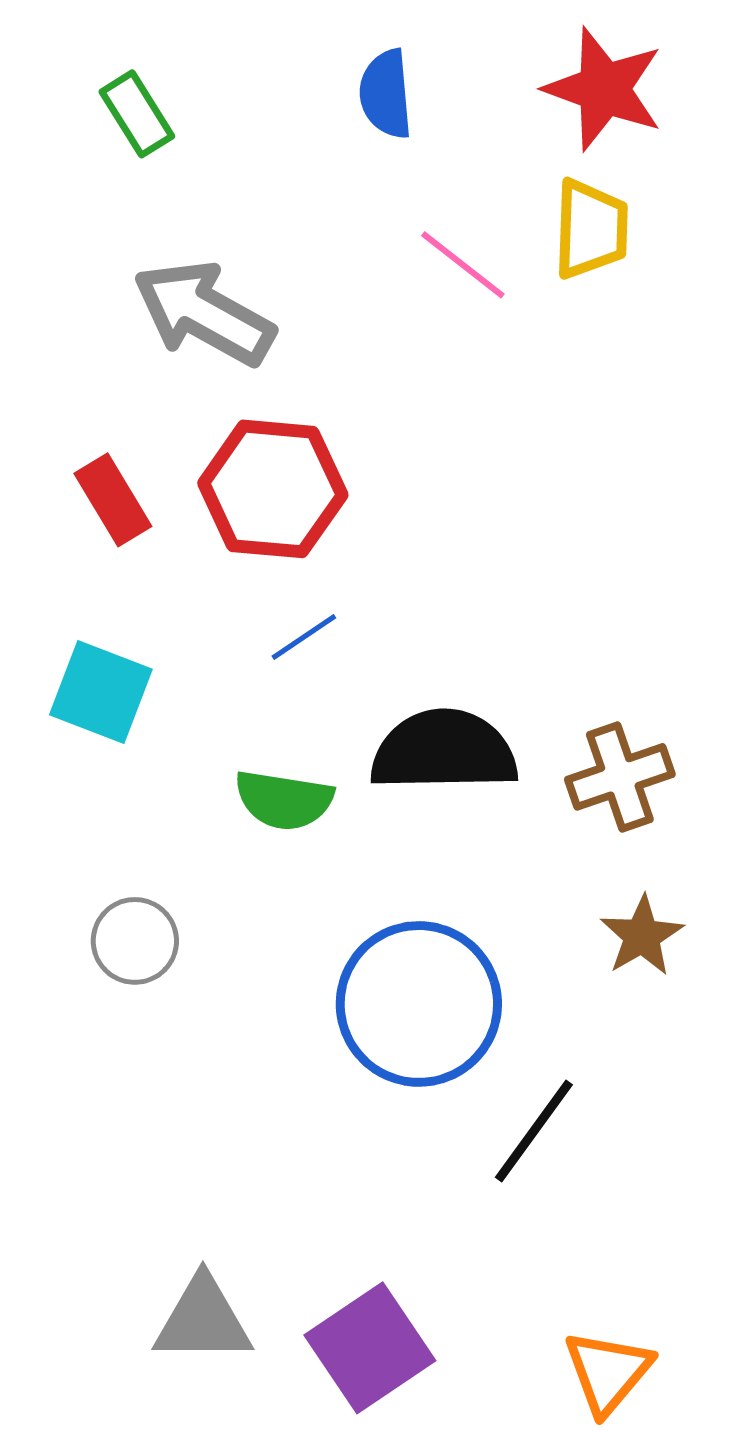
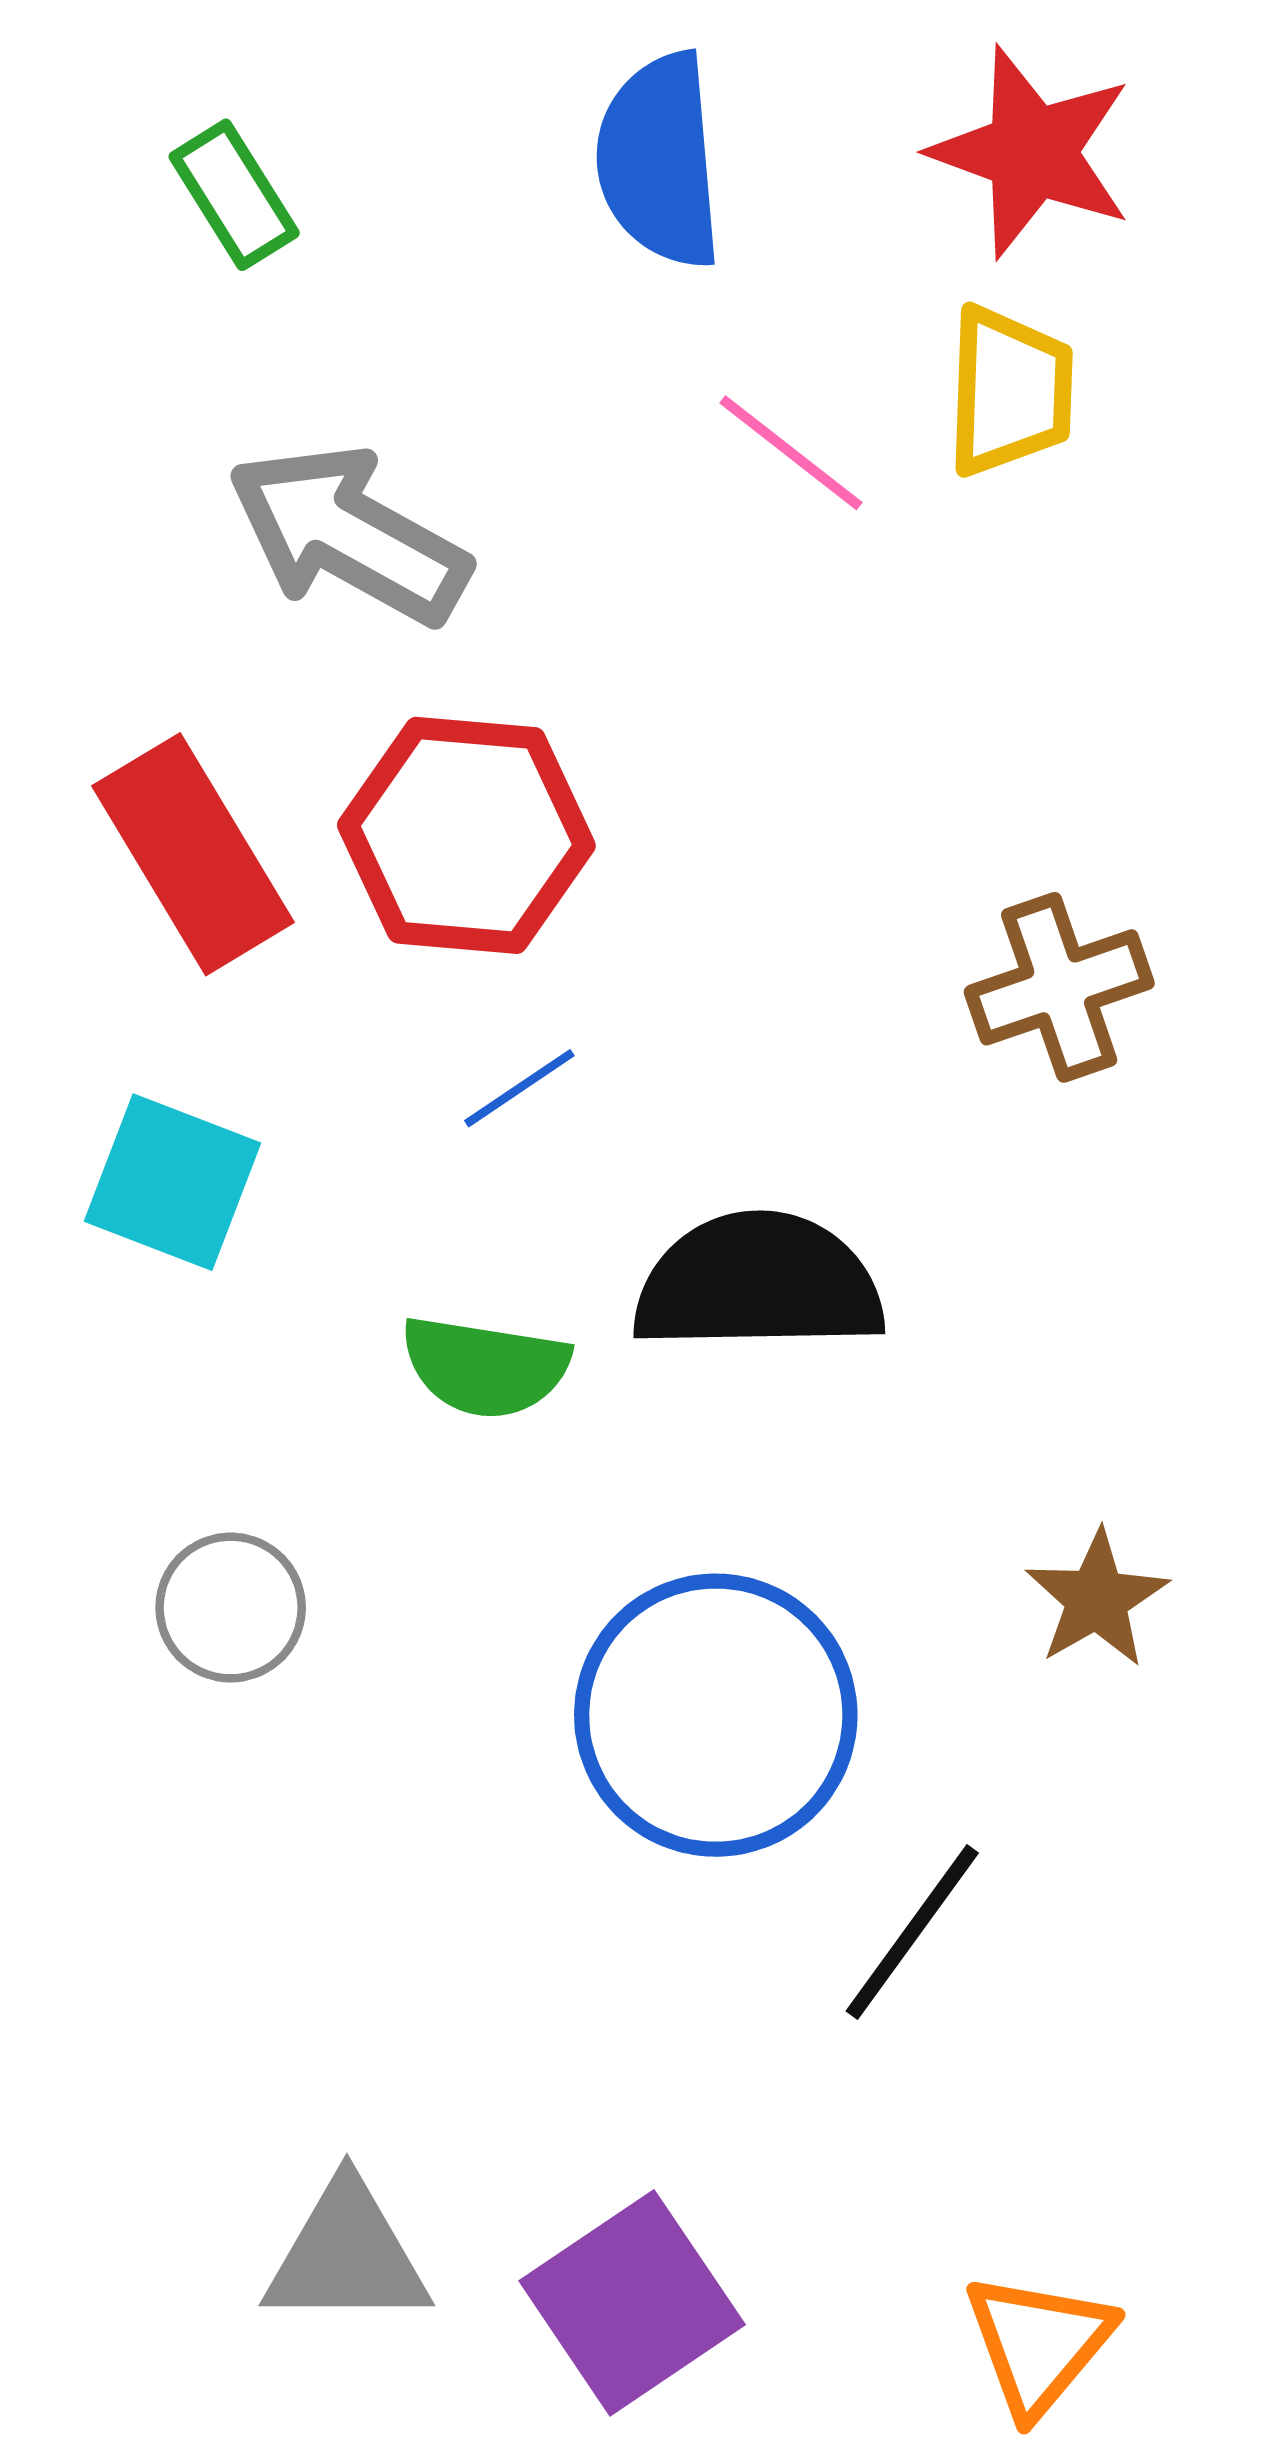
blue semicircle: (386, 94) -> (659, 161), size x1.4
red rectangle: (113, 500) -> (193, 854), size x1.5
brown cross: (620, 777) -> (1059, 987), moved

